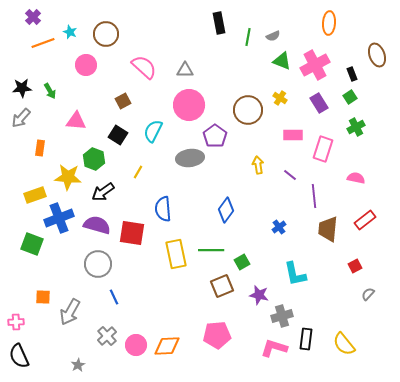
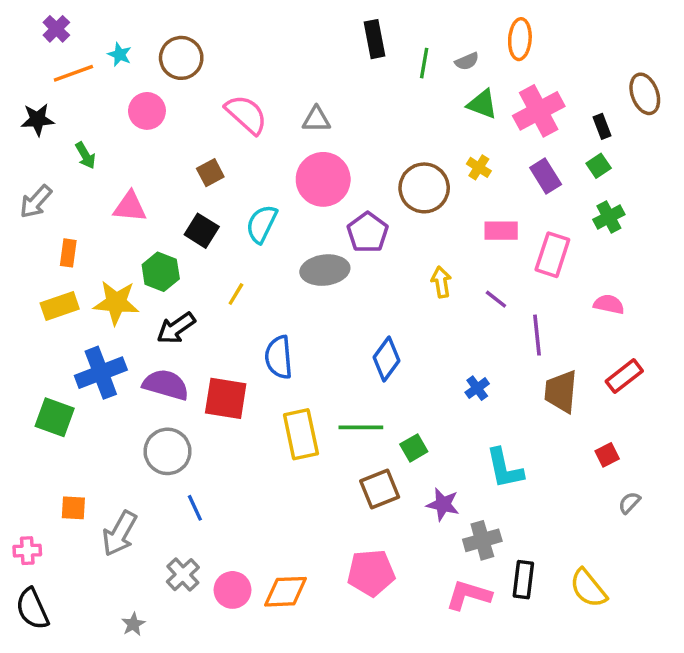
orange ellipse: (329, 23) -> (520, 39), moved
black star: (22, 88) -> (37, 120), moved
yellow rectangle: (35, 195) -> (60, 306), moved

